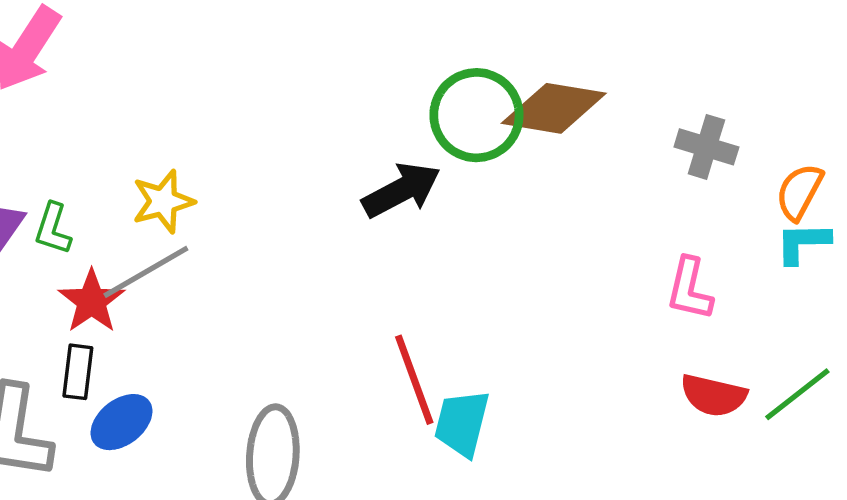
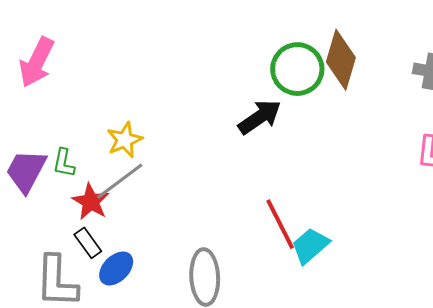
brown diamond: (554, 108) -> (341, 60), turned -76
black rectangle: (78, 372) -> (88, 243), turned -36
cyan trapezoid: (462, 423) -> (310, 246), turned 42

